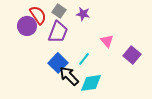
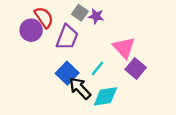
gray square: (59, 11) -> (80, 13), moved
pink triangle: (107, 41) -> (124, 48), size x1.5
purple square: (132, 55) -> (136, 68), moved

